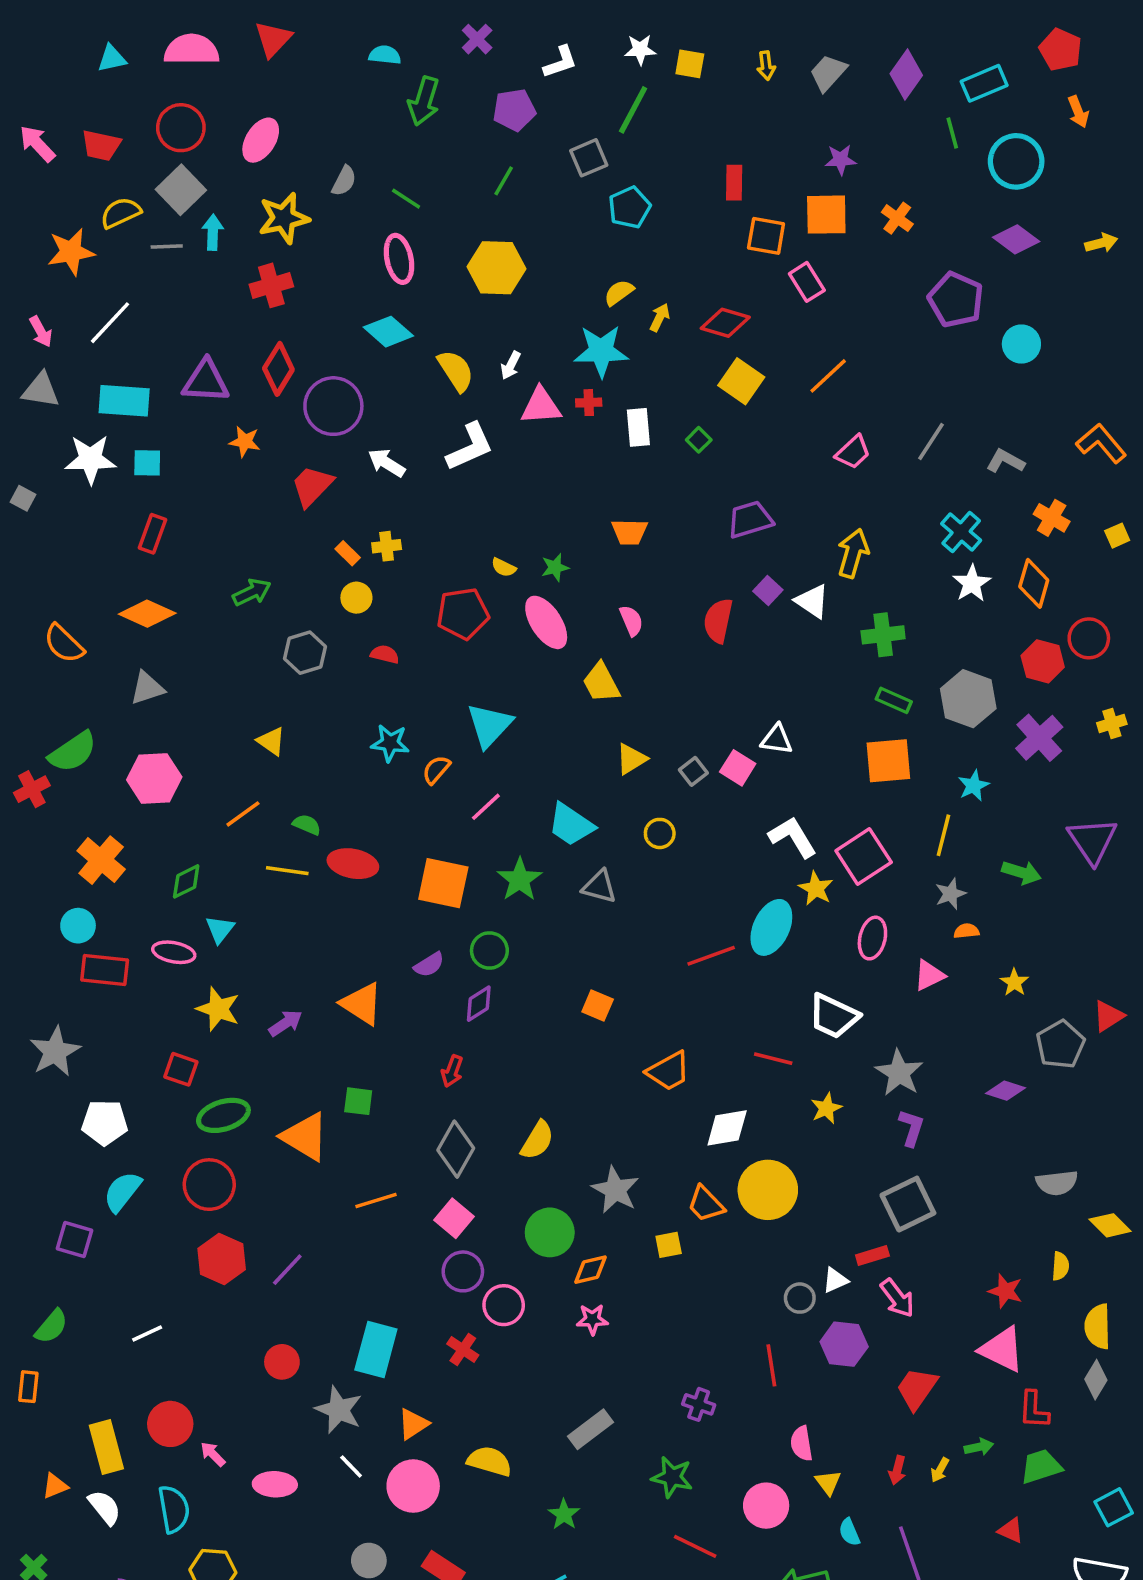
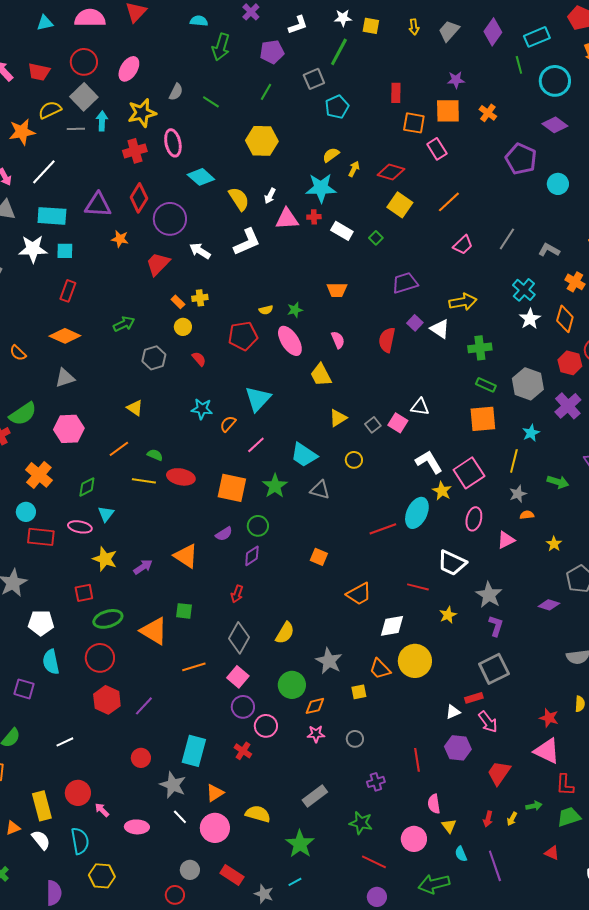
pink ellipse: (399, 259) -> (173, 143), moved
white rectangle: (638, 427) -> (342, 231), turned -55
yellow arrow: (853, 553) -> (463, 302), turned 64
yellow semicircle: (504, 567) -> (266, 310), turned -40
orange semicircle: (64, 644) -> (18, 353), size x0.7
red semicircle: (385, 654) -> (199, 359), turned 35
red square: (181, 1069) -> (84, 593), turned -30
cyan semicircle: (122, 1192) -> (51, 662), turned -50
gray circle: (800, 1298) -> (355, 739), moved
purple cross: (699, 1404) -> (376, 782), turned -36
green star: (564, 1514) -> (300, 844), size x1.6

